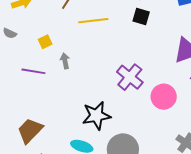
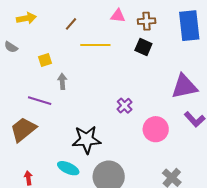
purple line: (33, 71) -> (40, 101), moved
purple cross: (130, 77) -> (125, 106), size x0.6
brown trapezoid: (30, 130) -> (23, 129), moved

